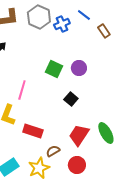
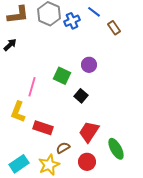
green square: (54, 69) -> (62, 76), moved
green ellipse: (106, 133) -> (116, 149), moved

